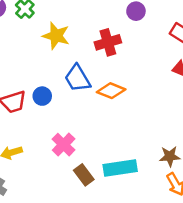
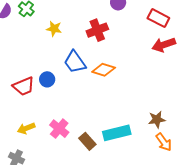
yellow star: (56, 36) -> (54, 29), size x0.7
pink cross: (64, 145) -> (59, 129), moved

